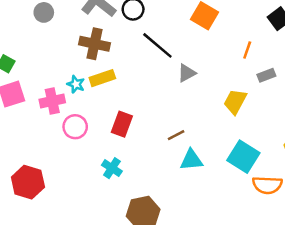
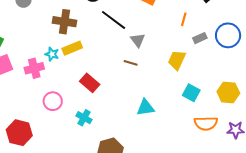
gray triangle: (187, 73) -> (138, 40), turned -35
red rectangle: (122, 124) -> (90, 83), turned -66
pink circle: (75, 127) -> (53, 101), moved
brown line: (176, 135) -> (131, 63), moved, turned 48
cyan square: (243, 157) -> (191, 93), moved, size x0.7

